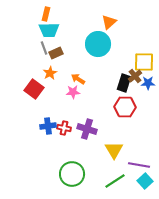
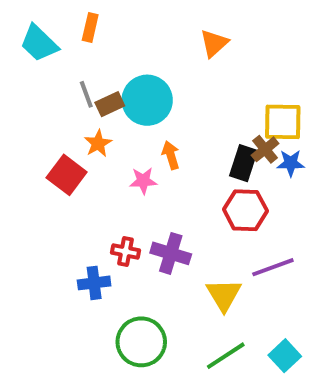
cyan trapezoid: (49, 30) -> (39, 43), moved, turned 45
cyan circle: (98, 44) -> (147, 100), moved
orange arrow: (78, 79) -> (171, 155), moved, turned 40
blue cross: (48, 126) -> (94, 283), moved
purple line: (139, 165) -> (273, 267), moved, turned -30

